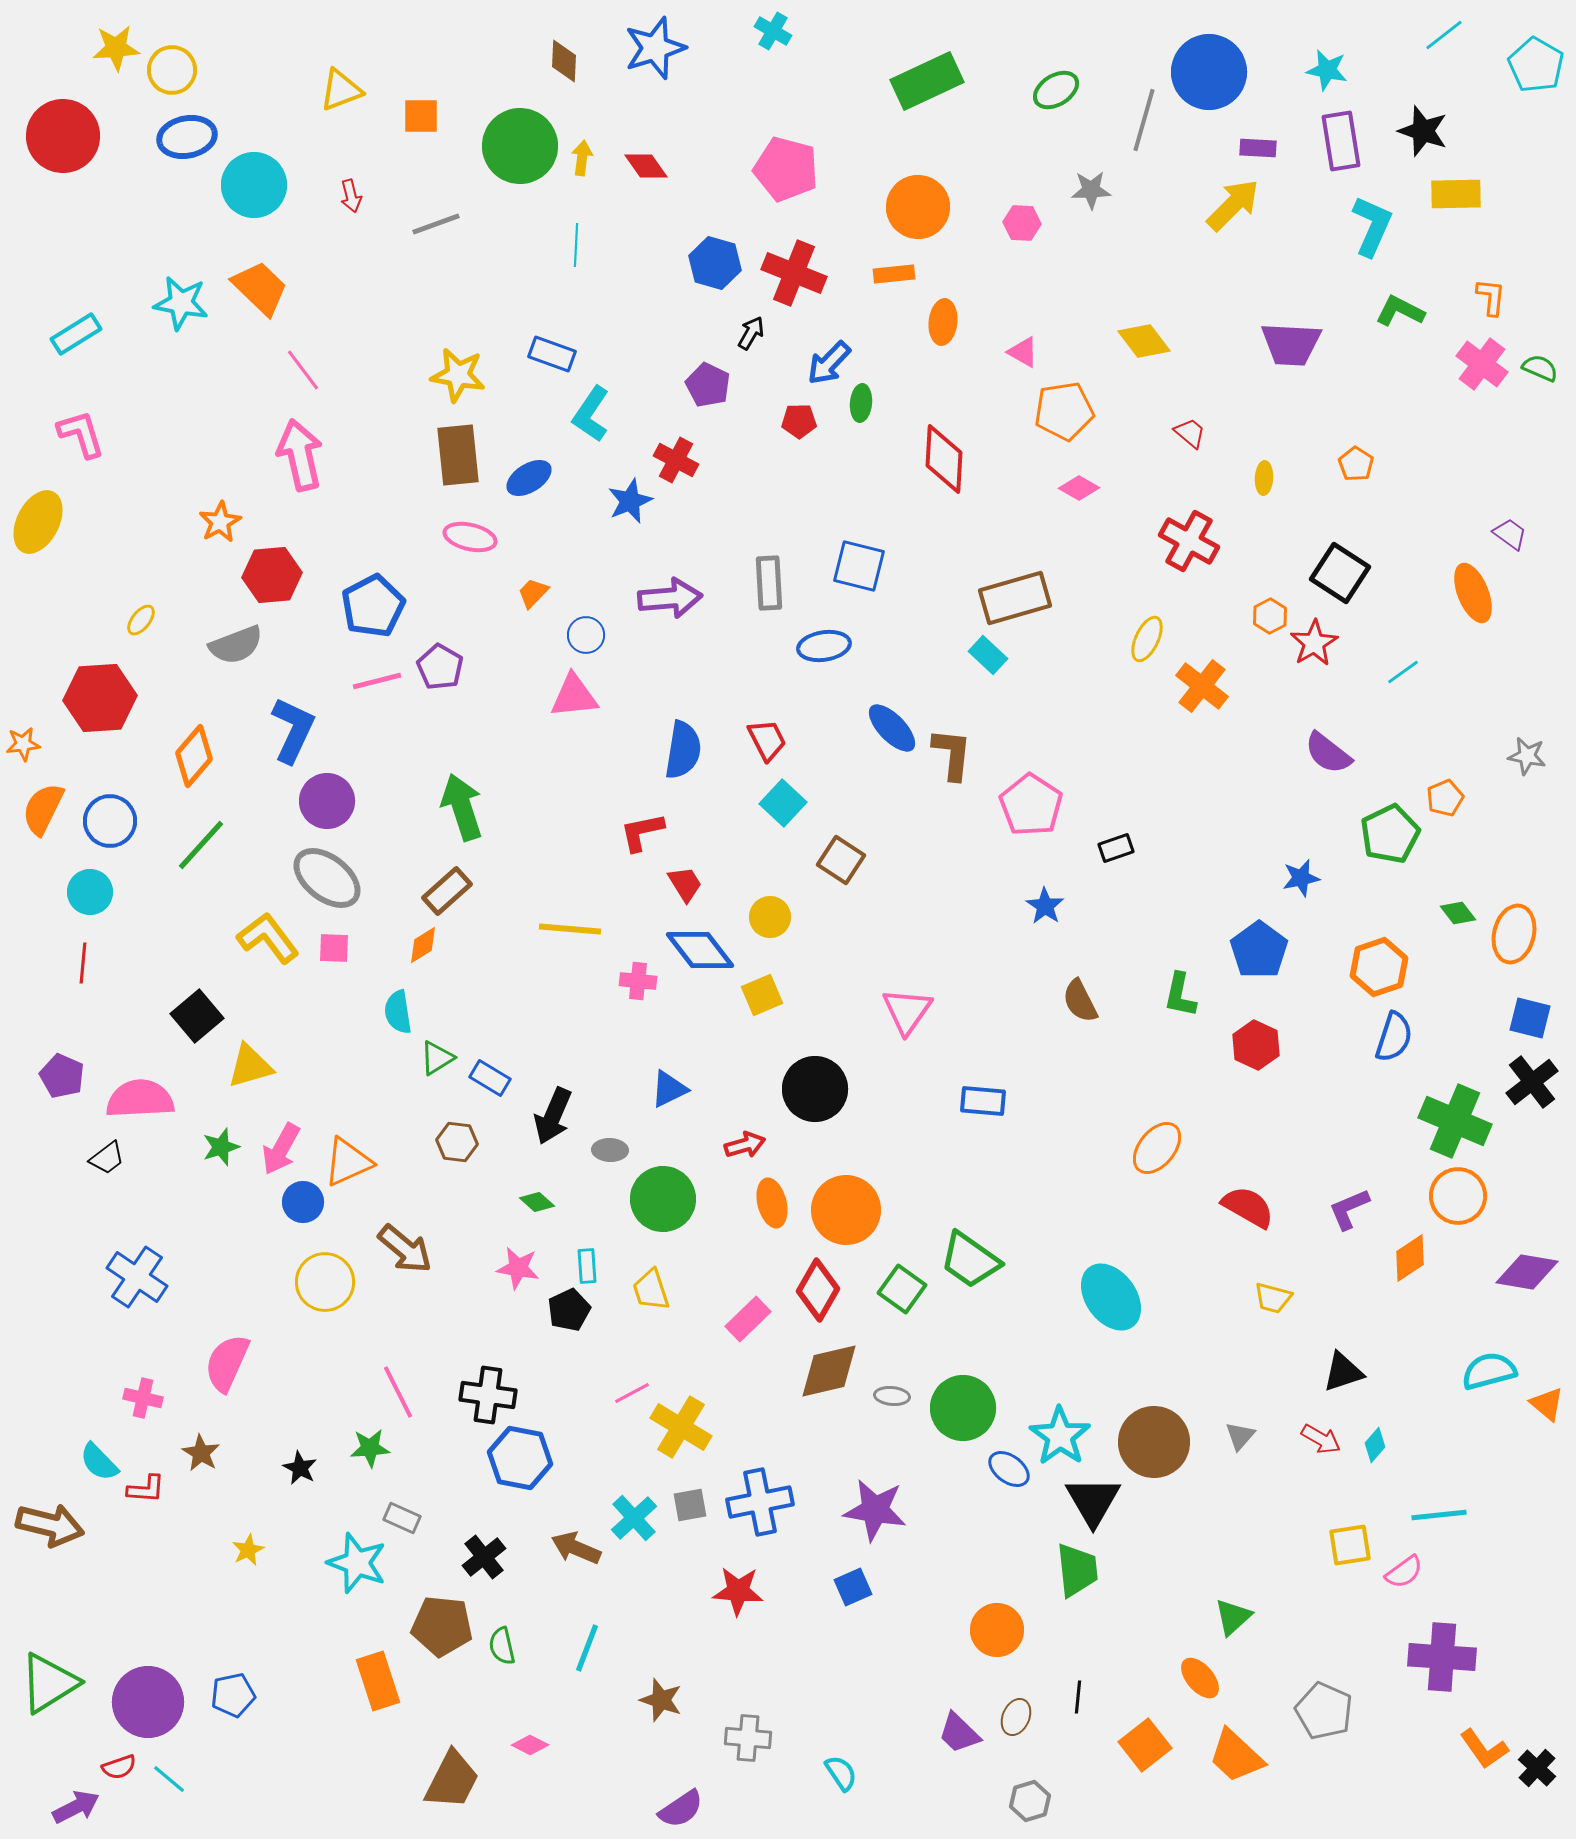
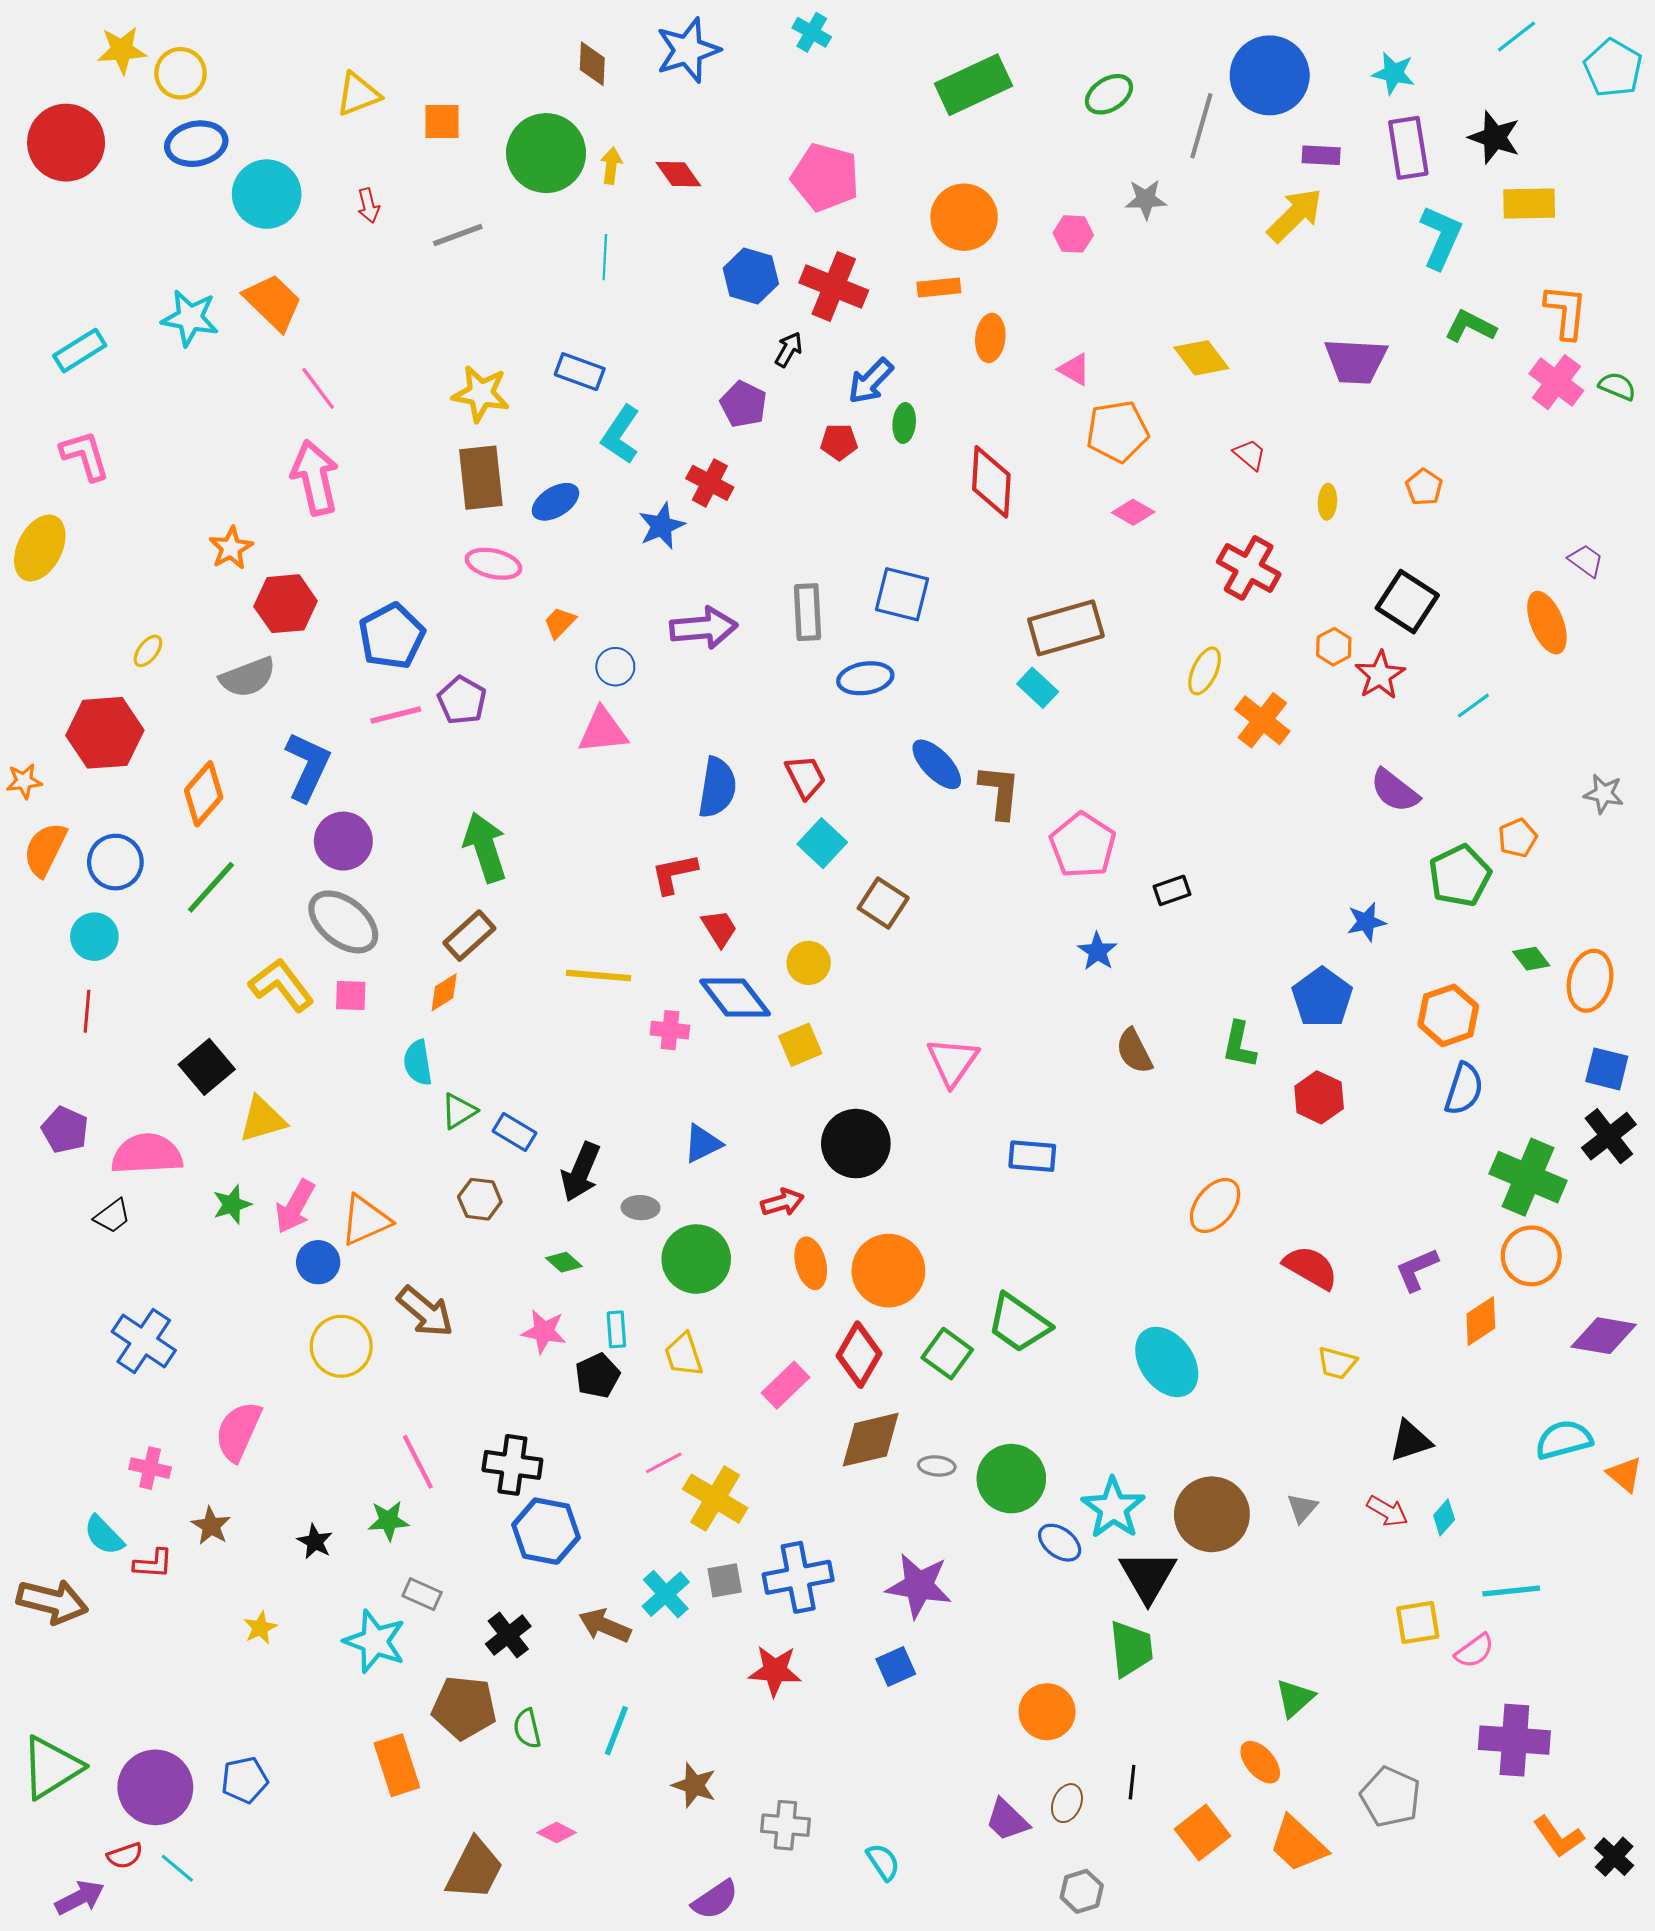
orange L-shape: (1491, 297) -> (1566, 312), size x1.4

